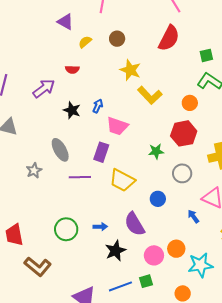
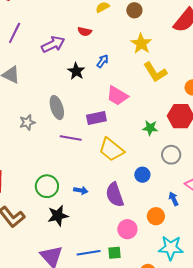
blue arrow: (98, 106) -> (103, 61), moved
purple rectangle: (101, 152) -> (96, 118), turned 48
orange circle: (176, 249) -> (156, 216), moved
black star: (116, 251) -> (58, 216), moved

